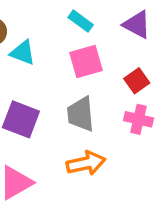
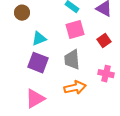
cyan triangle: (23, 53) -> (39, 39), moved, turned -42
pink cross: (139, 119) -> (106, 74), moved

